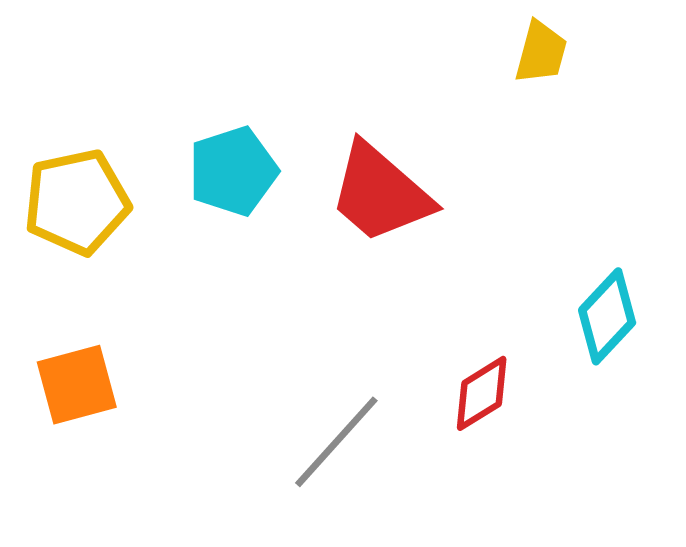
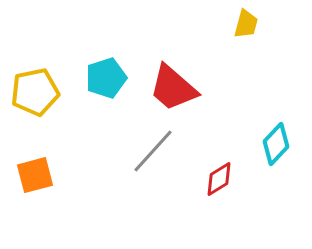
gray line: (336, 442) -> (153, 151), moved

